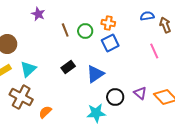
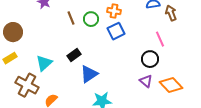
cyan triangle: (28, 69) -> (44, 63), moved
blue triangle: (95, 74) -> (89, 74), moved
black circle: (115, 97) -> (150, 59), moved

